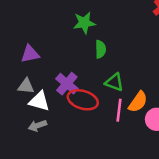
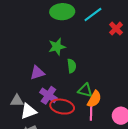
purple triangle: (30, 54) -> (37, 73), moved
white triangle: (39, 101) -> (28, 111), turned -30
orange semicircle: (138, 102) -> (94, 99), moved

